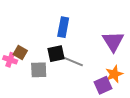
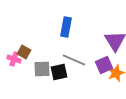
black square: (56, 54) -> (59, 72), moved
purple square: (103, 85) -> (104, 65), moved

